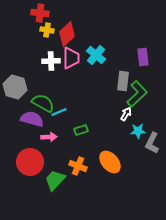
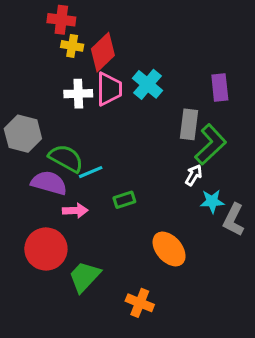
orange cross: (78, 166) -> (140, 303), moved

